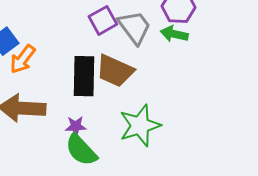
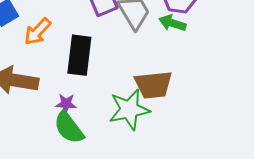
orange arrow: (23, 59) -> (38, 32), moved
brown trapezoid: (115, 71) -> (153, 85), moved, turned -36

